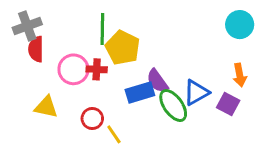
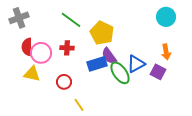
green line: (102, 29) -> (71, 20), turned -55
yellow pentagon: (123, 48) -> (102, 33), moved
red semicircle: (36, 49) -> (27, 47), moved
pink circle: (73, 69) -> (41, 53), moved
yellow line: (114, 134) -> (79, 105), moved

